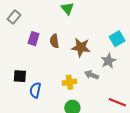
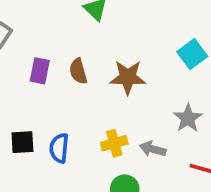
gray star: (108, 61) -> (188, 118), moved
gray arrow: (92, 75) -> (153, 149), moved
blue semicircle: (35, 90) -> (59, 148), moved

